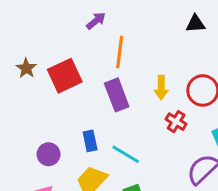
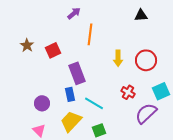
red square: (65, 76) -> (53, 50), size x0.7
purple rectangle: (117, 95) -> (77, 73), moved
red cross: (176, 122) -> (128, 92), moved

